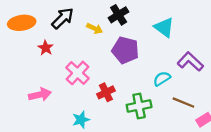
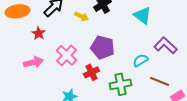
purple pentagon: (125, 50) -> (103, 47), moved
pink arrow: (40, 95) -> (34, 62), moved

